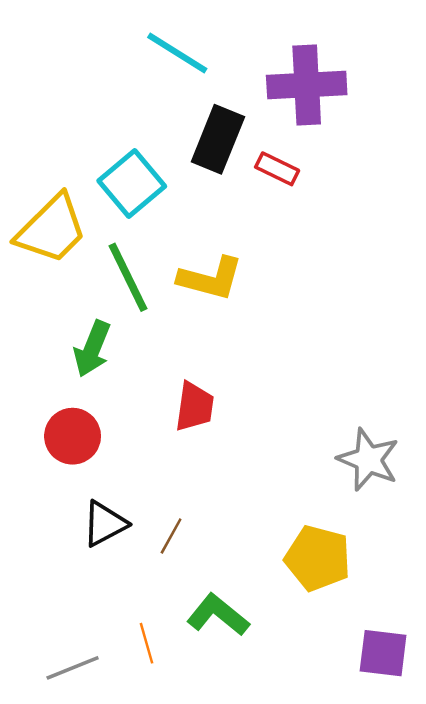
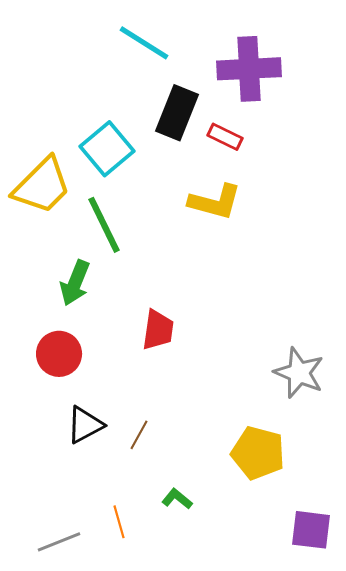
yellow L-shape: (211, 278) -> (215, 202), moved
green L-shape: (218, 615) -> (177, 499), size x0.6

